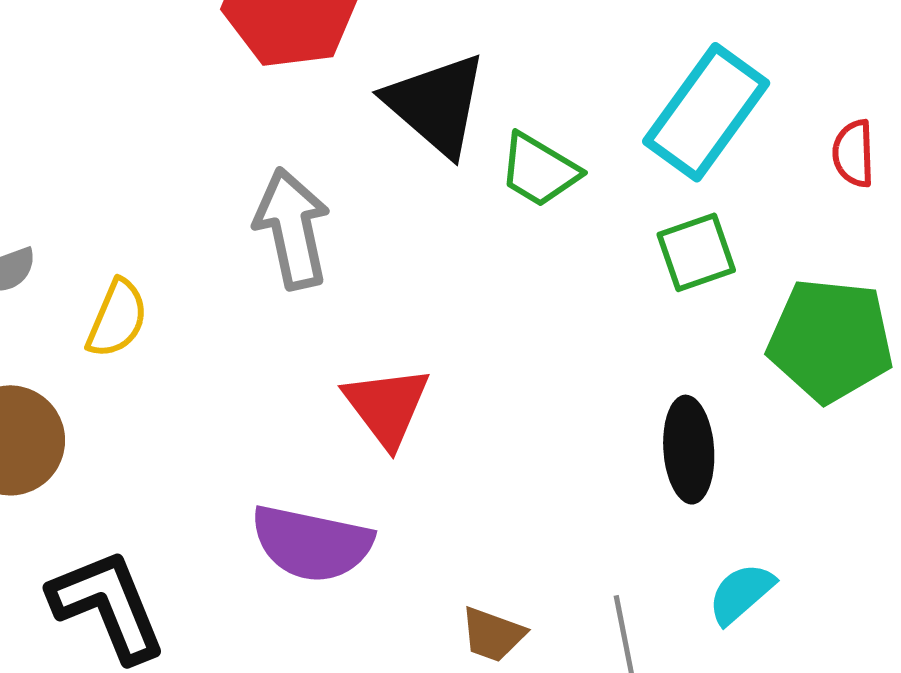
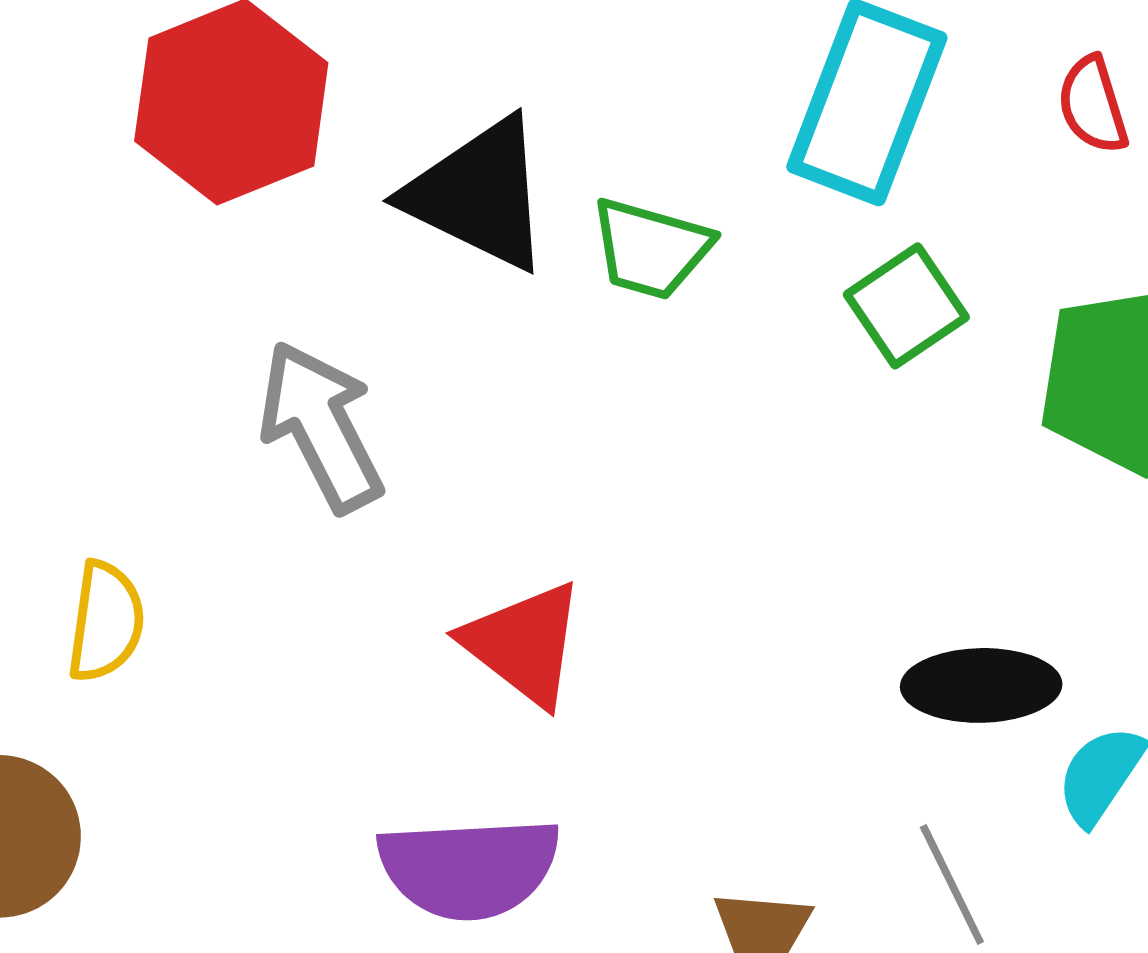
black ellipse: (689, 450) -> (981, 685), moved, turned -72

